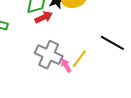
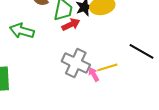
yellow line: (79, 59) -> (107, 67), turned 36

